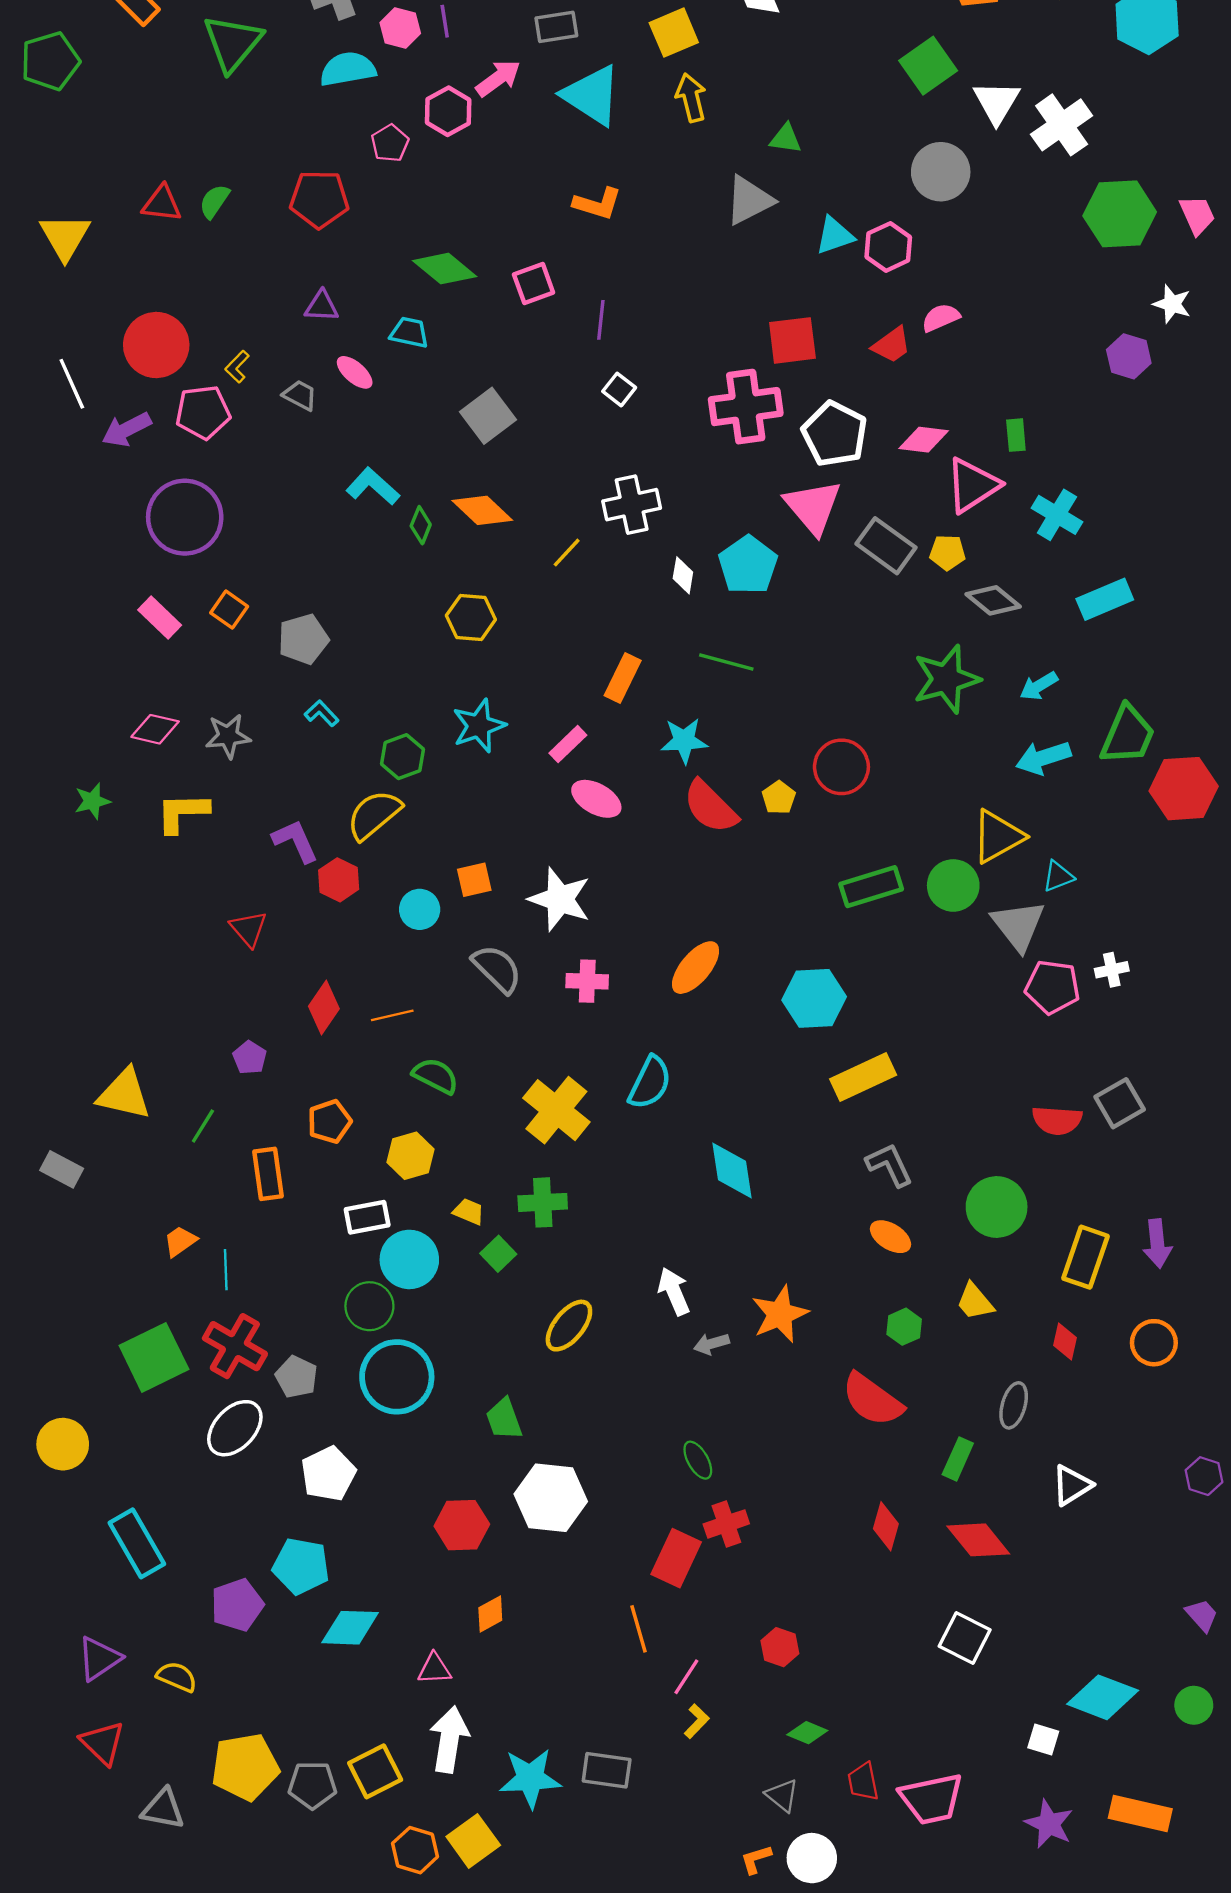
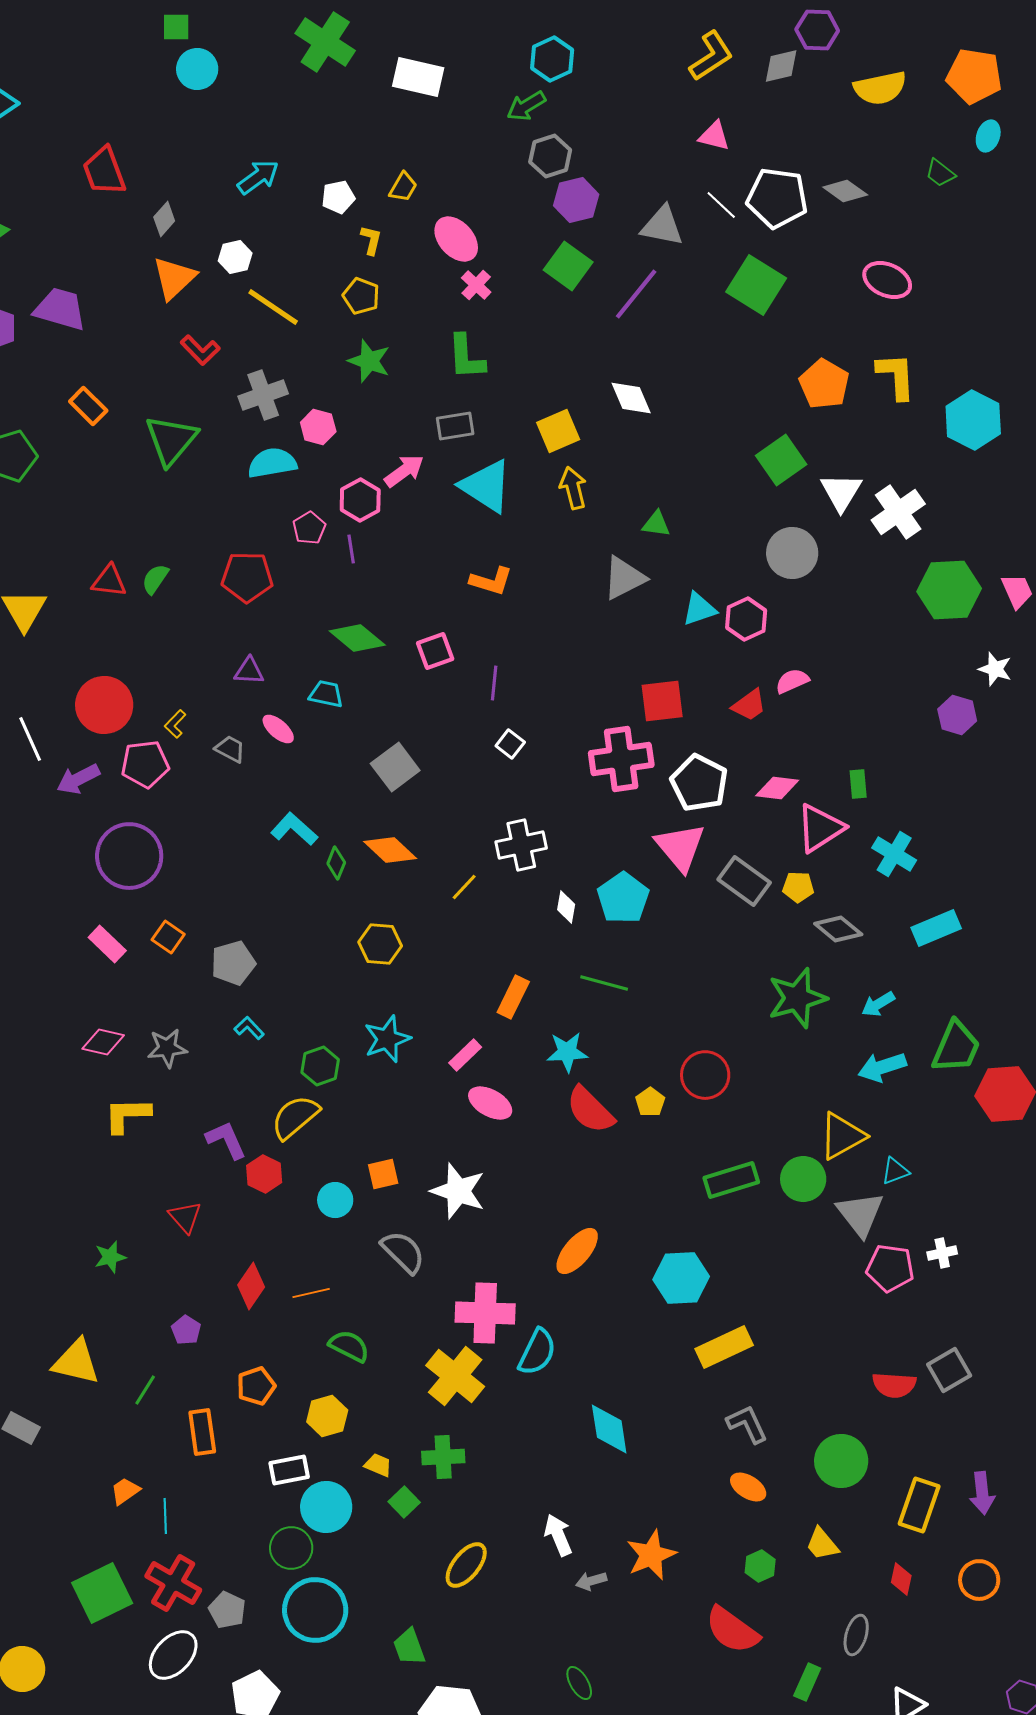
purple line: (445, 21) -> (351, 549), moved
green star: (92, 801) -> (110, 1257), moved
pink cross: (587, 981) -> (485, 1313), moved, size x1.6

